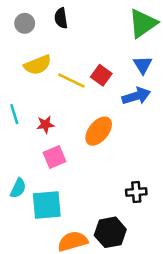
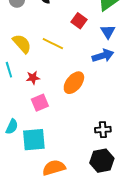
yellow semicircle: (38, 65) -> (22, 44), moved, turned -110
red square: (101, 75) -> (79, 21), moved
black hexagon: (110, 232) -> (102, 161), moved

